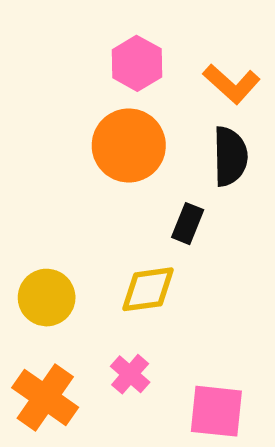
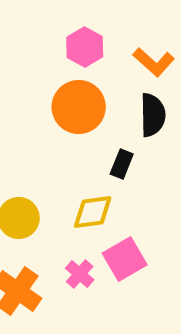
pink square: (216, 411) -> (125, 259), moved, turned -36

